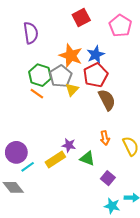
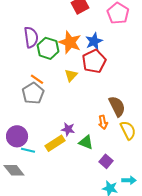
purple semicircle: (31, 33) -> (31, 37), moved
green hexagon: (40, 75) -> (48, 48), moved
gray pentagon: (61, 76) -> (33, 93), moved
brown semicircle: (107, 100) -> (117, 106), moved
cyan line: (28, 167) -> (28, 150), turned 48

